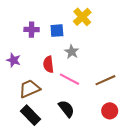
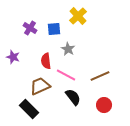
purple cross: (32, 30) -> (30, 28), turned 32
brown trapezoid: (29, 89) -> (40, 86), moved
black semicircle: (66, 109) -> (73, 97), moved

